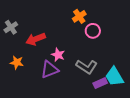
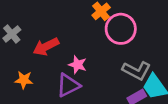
pink circle: (93, 31) -> (121, 29), size x1.5
gray L-shape: (87, 67) -> (137, 71), moved

